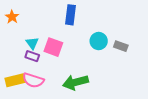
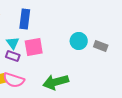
blue rectangle: (70, 15) -> (25, 19), moved
pink square: (53, 47) -> (34, 47), turned -30

